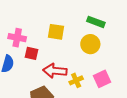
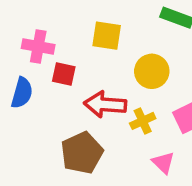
yellow circle: (90, 44) -> (152, 71), moved

